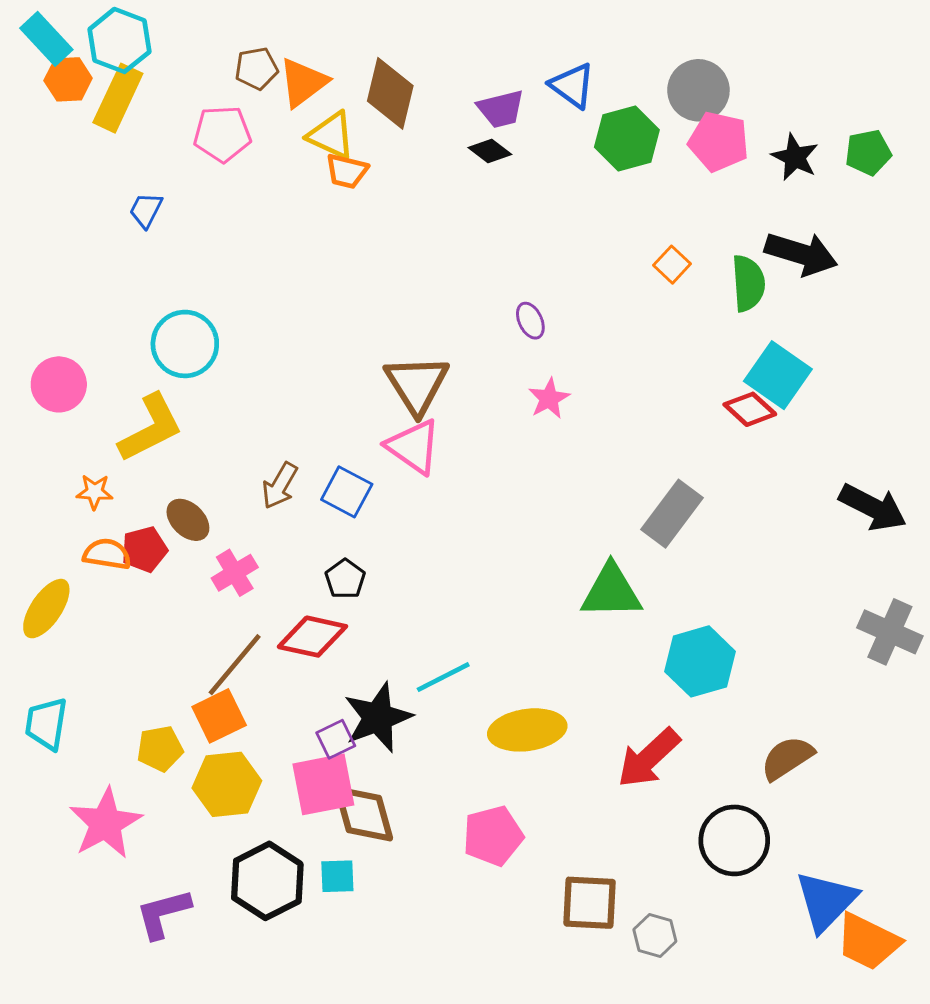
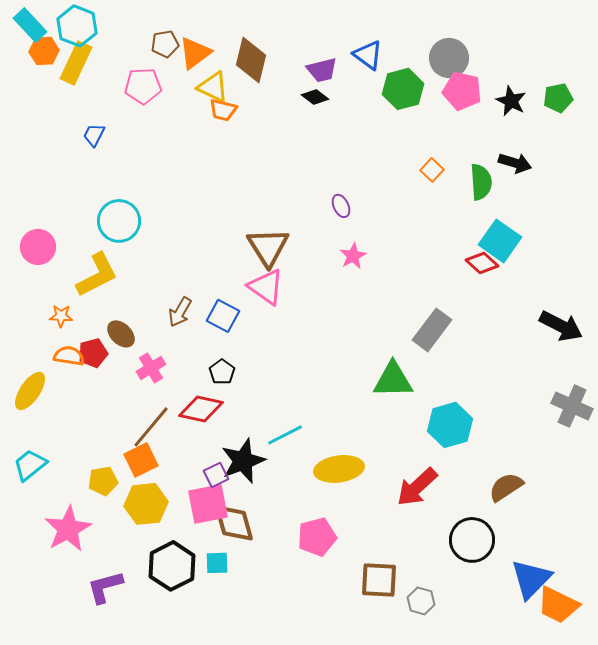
black arrow: (801, 254) -> (515, 163), size x0.7
cyan trapezoid: (46, 724) -> (30, 465), turned 42

